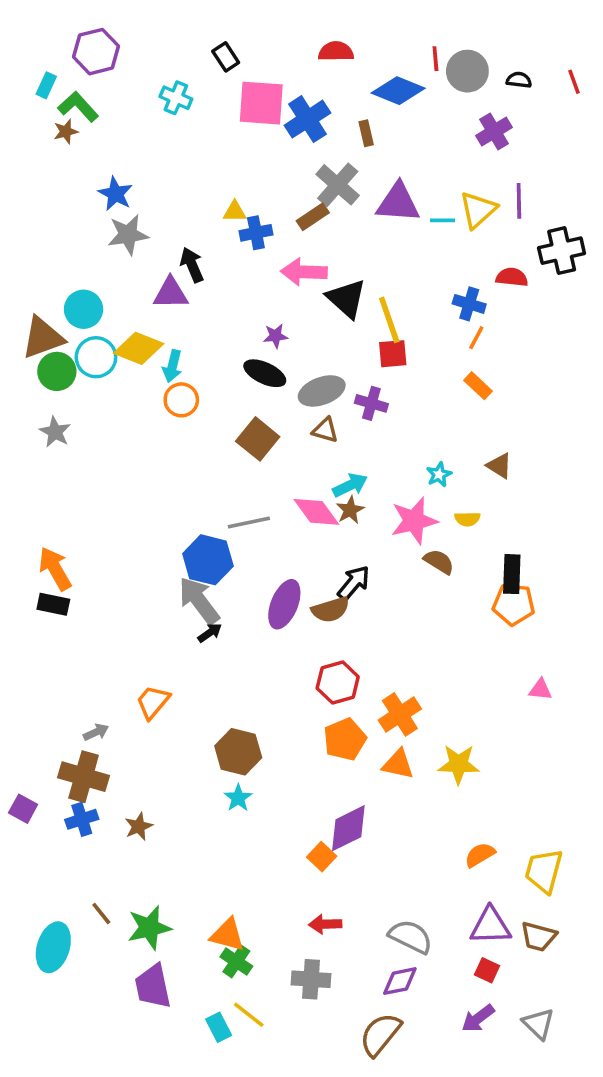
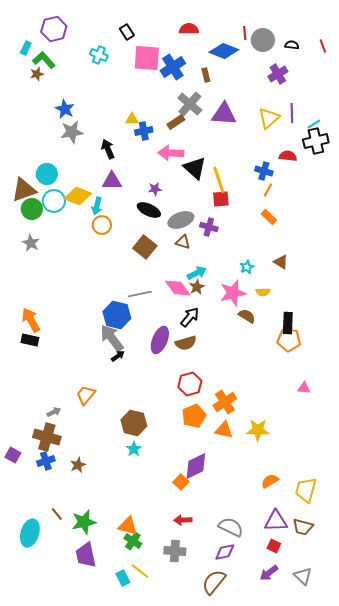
cyan line: (443, 220) -> (314, 124), moved, turned -32
purple triangle: (171, 293) -> (112, 181), moved
black arrow: (354, 583) -> (190, 317), moved

